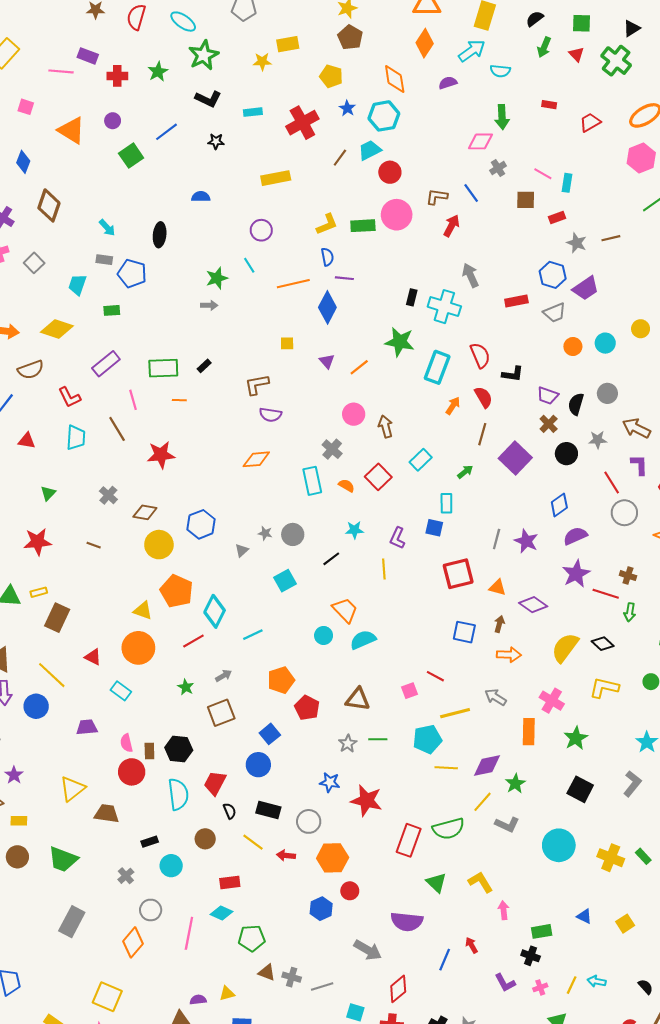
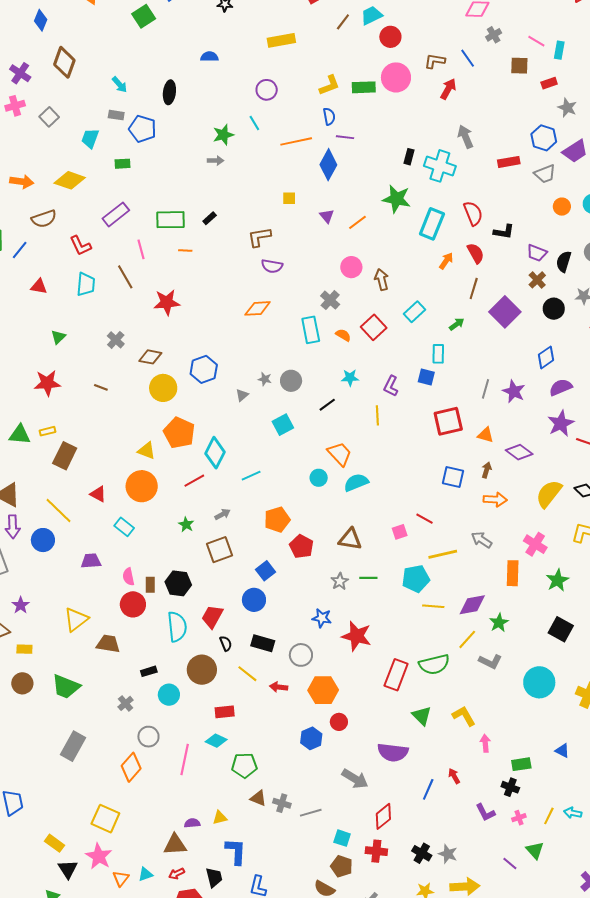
brown circle: (205, 839) -> (202, 670), size x1.5

